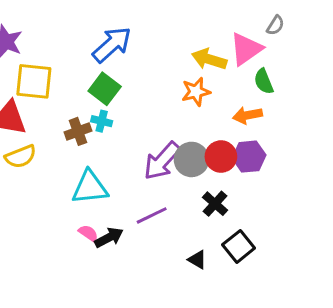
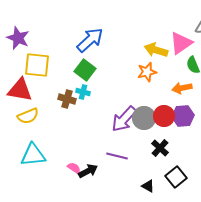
brown cross: (78, 131) -> (67, 99), turned 36
cyan triangle: (90, 187) -> (33, 155), moved
purple line: (152, 215) -> (117, 156), turned 40

